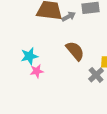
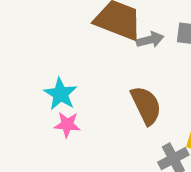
cyan star: (29, 56) -> (60, 94), turned 30

